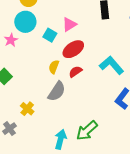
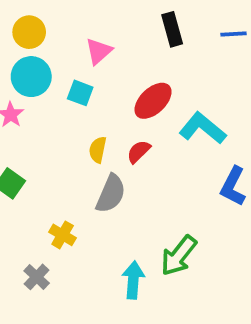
pink triangle: (69, 24) -> (99, 51), moved
red ellipse: (73, 49) -> (153, 101), moved

